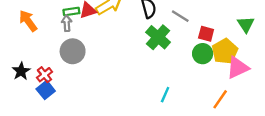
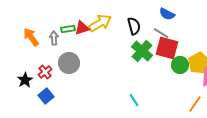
gray arrow: (67, 23) -> (54, 38), moved
red square: (206, 34) -> (167, 48), moved, size x1.6
red cross: (44, 75) -> (45, 72), moved
cyan line: (165, 95) -> (134, 100), moved, turned -56

